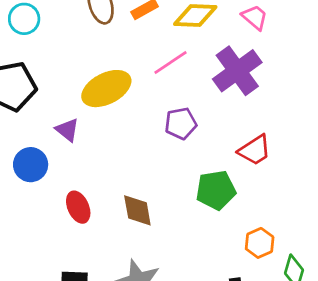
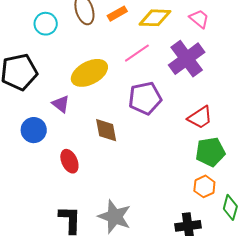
cyan circle: (24, 19) -> (46, 24), moved
purple pentagon: (181, 123) -> (145, 98), size x1.4
green pentagon: (216, 190) -> (210, 152), moved
brown diamond: (137, 210) -> (106, 130), moved

